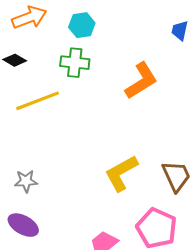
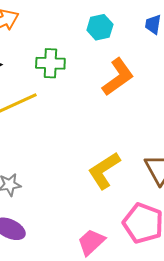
cyan hexagon: (82, 25) -> (100, 27), moved

